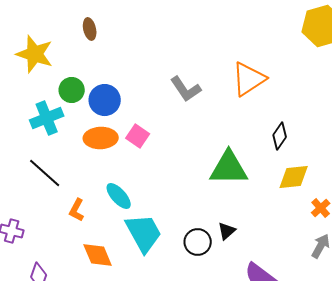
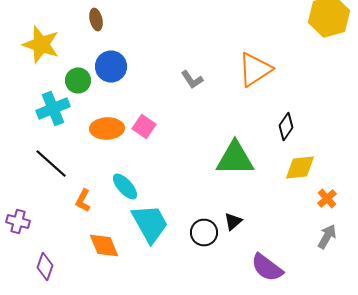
gray L-shape: (186, 89) -> (192, 80), size x0.7
blue circle: (105, 100) -> (111, 66), moved

